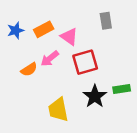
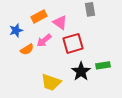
blue star: (16, 30) -> (16, 30), moved
yellow trapezoid: (58, 110) -> (51, 82), turned -60

